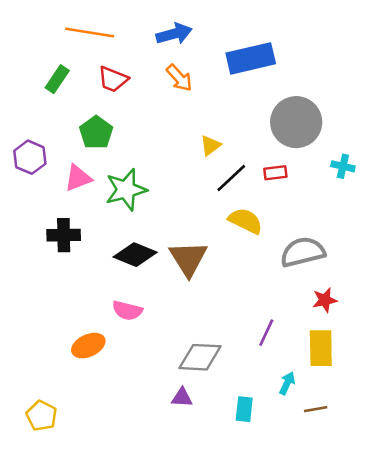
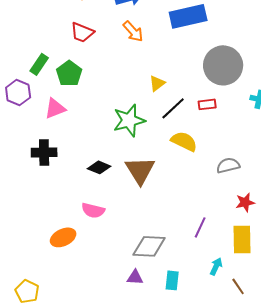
green rectangle: (57, 79) -> (39, 64), moved
green star: (126, 190) -> (129, 120), moved
gray semicircle: (303, 252) -> (228, 165), size x0.7
black diamond: (135, 255) -> (99, 167), size x0.7
cyan rectangle: (244, 409) -> (172, 280), moved
brown line: (316, 409) -> (238, 286), turned 66

